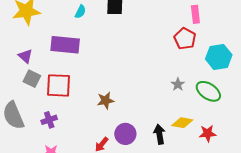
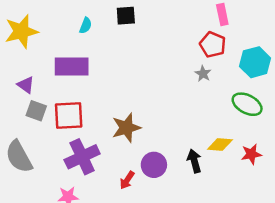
gray star: (178, 84) -> (203, 74), moved
brown star: (106, 101) -> (126, 128), size x1.4
purple cross: (49, 120) -> (82, 157), moved, size x1.8

